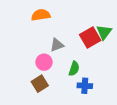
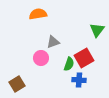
red square: (90, 37) -> (84, 58), moved
brown square: (40, 84) -> (17, 84), moved

